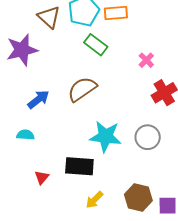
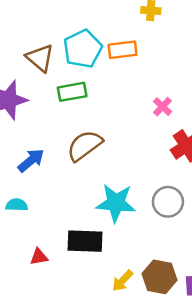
green rectangle: (96, 45) -> (72, 92), moved, turned -45
red triangle: (42, 177) -> (39, 257), turned 42
yellow arrow: (94, 200) -> (123, 281), moved

